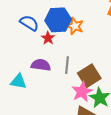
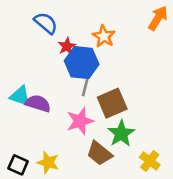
blue hexagon: (58, 20) -> (82, 63), moved
purple semicircle: (41, 65) -> (38, 103), moved
pink star: (82, 92) -> (80, 121), moved

